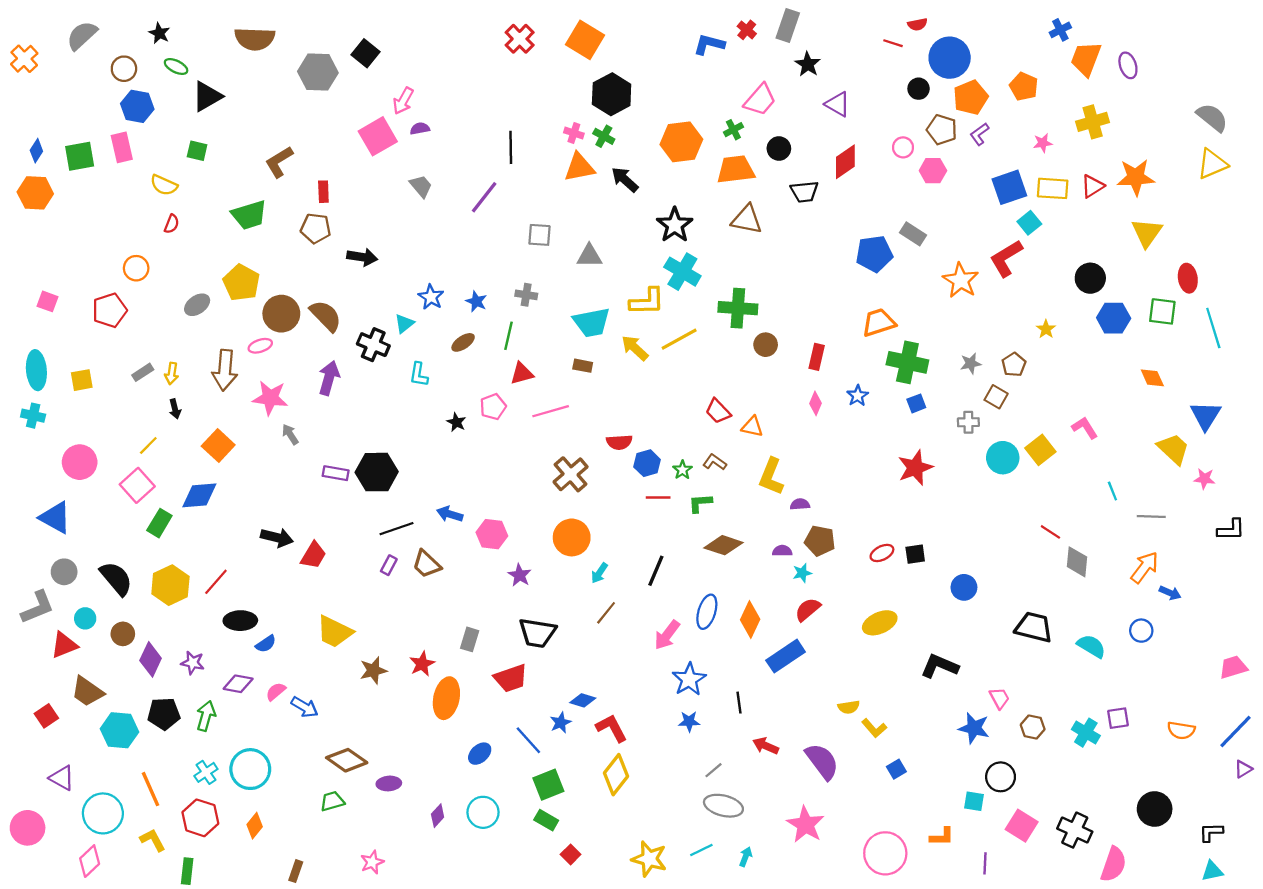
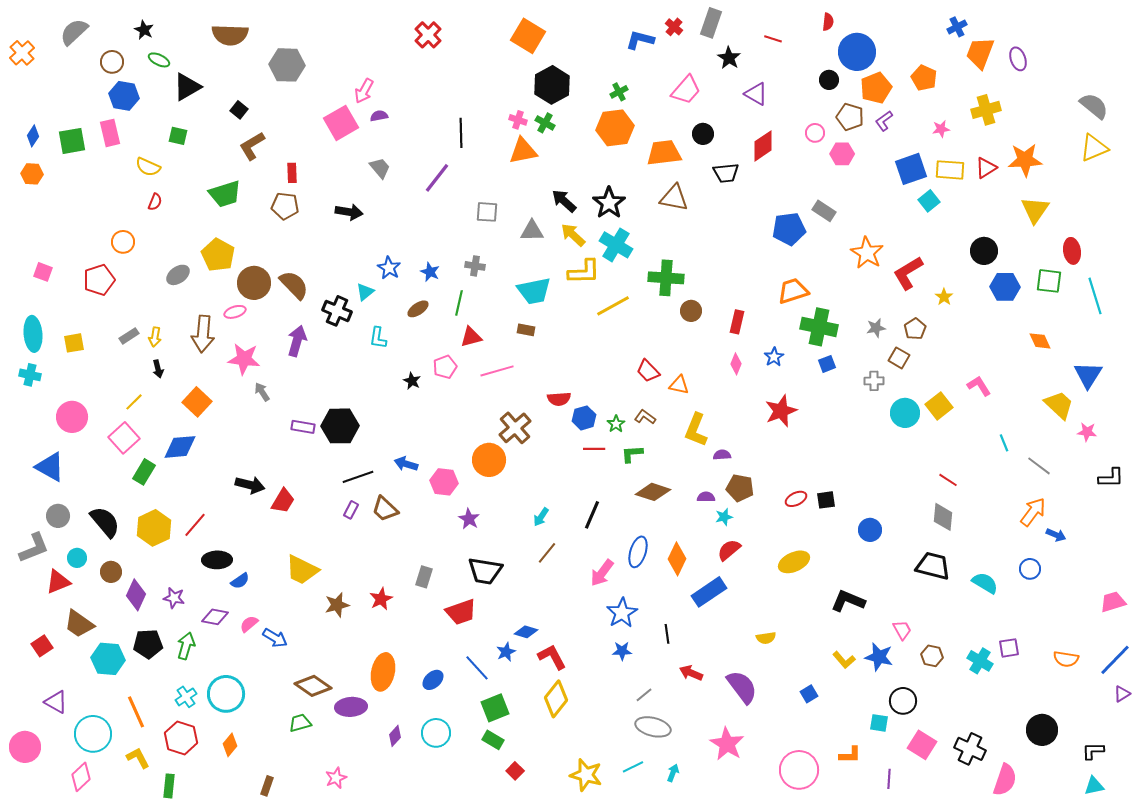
red semicircle: (917, 24) -> (828, 22), turned -72
red cross: (520, 39) -> (428, 35), moved
red line: (893, 43) -> (773, 39), moved
black square: (366, 53) -> (239, 110), moved, size x0.7
green cross: (733, 130) -> (619, 92), moved
black arrow: (625, 180) -> (564, 201), moved
orange hexagon: (35, 193) -> (32, 174), size x0.7
black arrow: (362, 257) -> (349, 212), moved
red L-shape: (1006, 258) -> (908, 273), moved
yellow arrow: (635, 348) -> (573, 235), moved
red star: (915, 468) -> (781, 411), moved
gray line: (1151, 516) -> (1039, 466), turned 35
orange circle: (572, 537) -> (489, 460), moved
gray diamond: (1077, 562) -> (943, 517), moved
orange ellipse: (446, 698) -> (383, 672), moved
yellow L-shape: (874, 728) -> (844, 660), moved
purple ellipse: (389, 783) -> (351, 707), size x1.4

